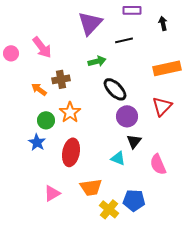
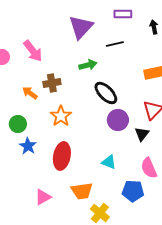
green circle: (46, 120) -> (18, 124), moved
black triangle: (134, 141) -> (142, 134), moved
blue pentagon: (134, 200) -> (133, 191), moved

